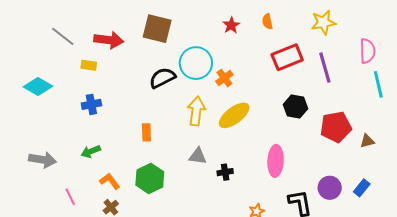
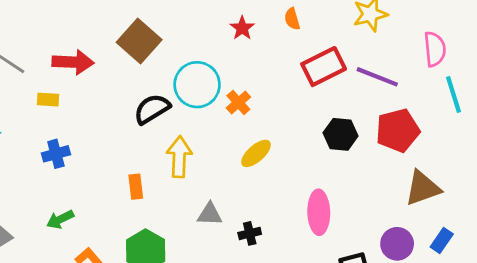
brown square: (157, 29) -> (139, 41), turned 32
purple line: (325, 68) -> (377, 77), turned -48
yellow arrow: (196, 111) -> (179, 157), moved
yellow ellipse: (234, 115) -> (256, 153), size x0.7
red pentagon: (336, 127) -> (398, 130), moved
brown triangle: (367, 141) -> (423, 188), moved, size x1.8

